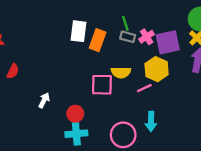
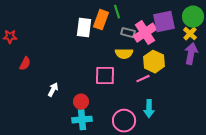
green line: (125, 23) -> (117, 12), moved
pink cross: (147, 37) -> (145, 33), size x1.6
orange rectangle: (98, 40) -> (101, 20), moved
purple square: (168, 42) -> (164, 22), moved
yellow semicircle: (121, 72) -> (124, 54), moved

